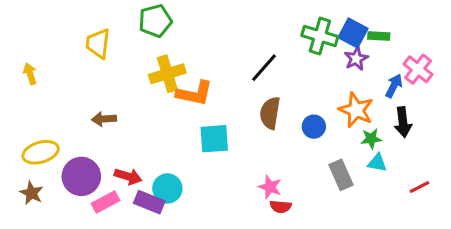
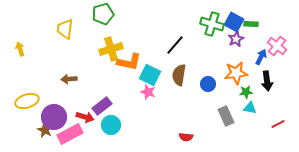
orange star: (356, 110) -> (236, 73), turned -30
cyan square: (214, 139) -> (150, 75), moved, turned 30
pink star: (270, 187) -> (148, 92), moved
brown star: (31, 193) -> (45, 130), moved
pink rectangle: (105, 202) -> (70, 134), size x1.4
purple rectangle: (149, 202) -> (102, 106), moved, turned -60

